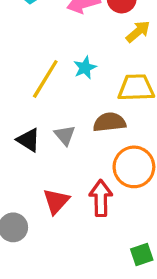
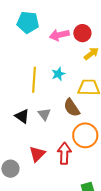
yellow line: (45, 79) -> (34, 80), turned -30
brown semicircle: (109, 122) -> (72, 108), turned -120

